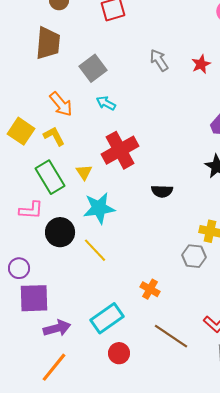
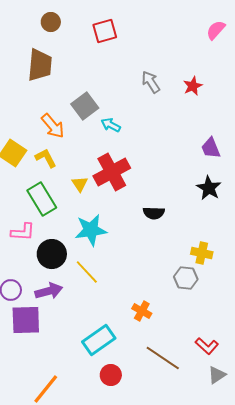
gray square: (93, 68) -> (85, 106), moved
cyan arrow: (106, 103) -> (111, 125), moved
yellow triangle: (84, 172) -> (80, 184), moved
purple arrow: (57, 328) -> (49, 291), moved

